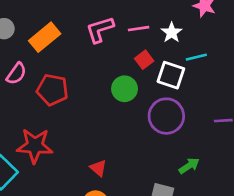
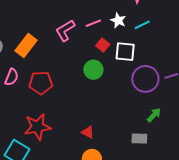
cyan line: (196, 57) -> (142, 25), moved
purple circle: (166, 116) -> (145, 79), moved

